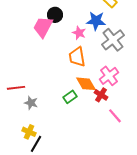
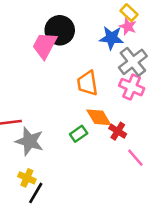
black circle: (55, 15) -> (60, 30), size x1.5
pink star: (79, 33) -> (128, 26), moved
pink cross: (109, 76) -> (132, 87), moved, turned -30
gray star: (31, 103) -> (29, 141), size x1.6

